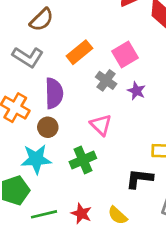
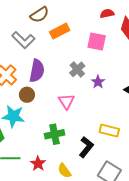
orange rectangle: (79, 52) -> (60, 31), moved
pink square: (125, 55) -> (97, 42), moved, turned 30
green cross: (83, 160) -> (55, 134), moved
black L-shape: (139, 179) -> (86, 147), turned 110

